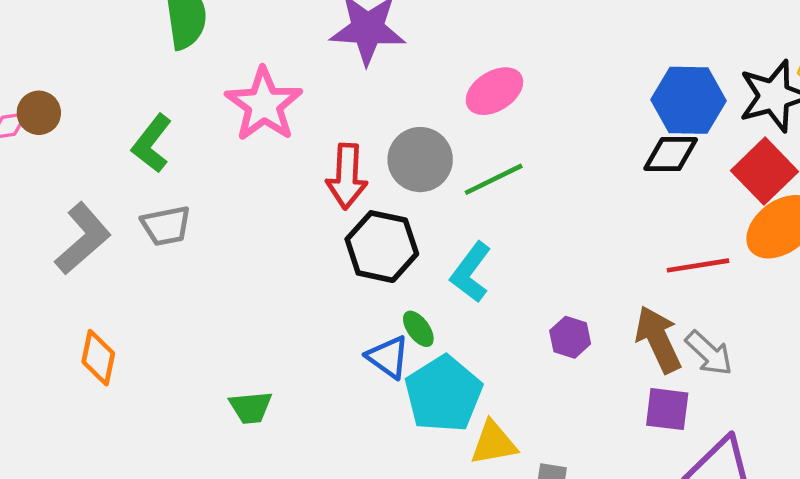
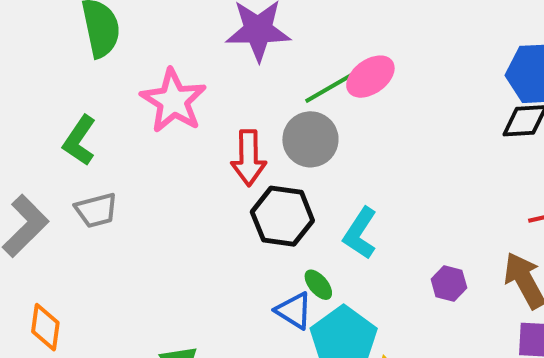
green line: (494, 179) -> (329, 88), moved

